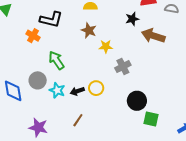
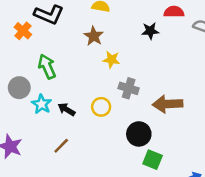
brown arrow: (153, 36) -> (168, 104), moved, turned -30
gray cross: (123, 67) -> (129, 88), turned 35
yellow circle: (96, 88) -> (101, 107), moved
black arrow: (77, 91) -> (66, 109), turned 40

